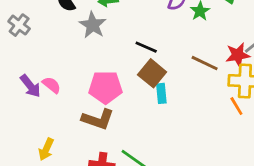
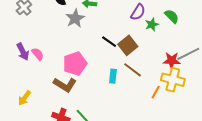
brown line: (205, 63) -> (133, 70), moved
brown square: (152, 73) -> (128, 45), moved
pink pentagon: (106, 87) -> (75, 64), turned -30
orange line: (236, 106) -> (156, 92), moved, turned 48

